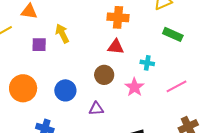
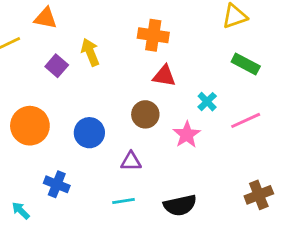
orange cross: (118, 17) -> (153, 35), moved
purple square: (39, 45) -> (57, 66), turned 35
cyan cross: (147, 63) -> (207, 102), turned 32
pink line: (177, 86) -> (246, 120), moved

